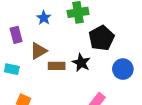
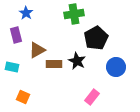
blue star: (44, 18) -> (26, 13), moved

